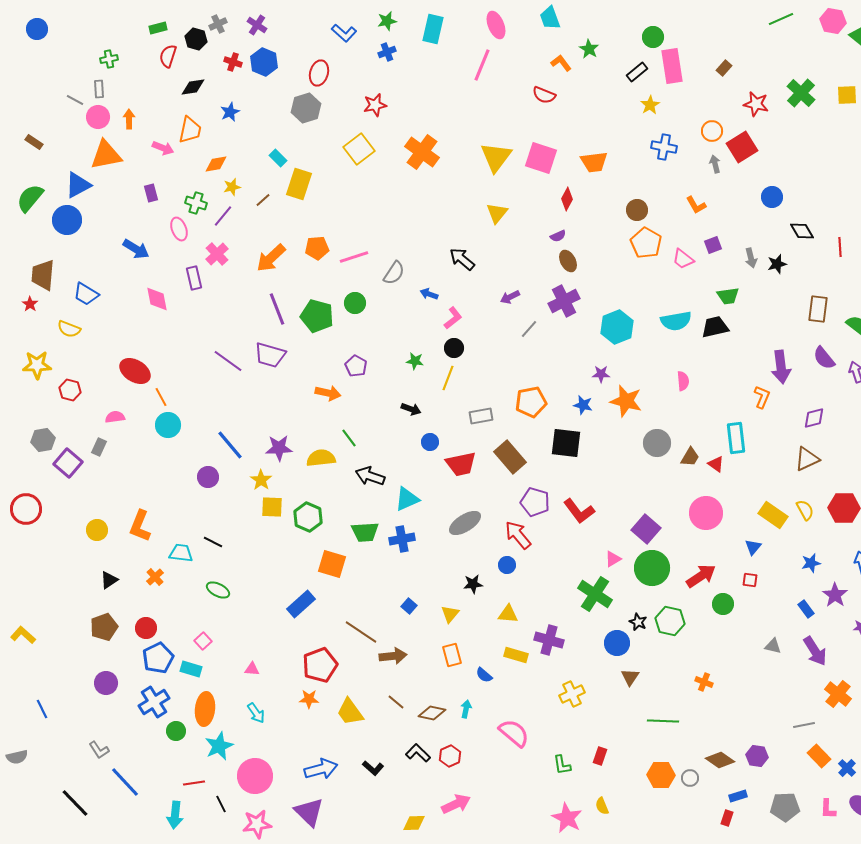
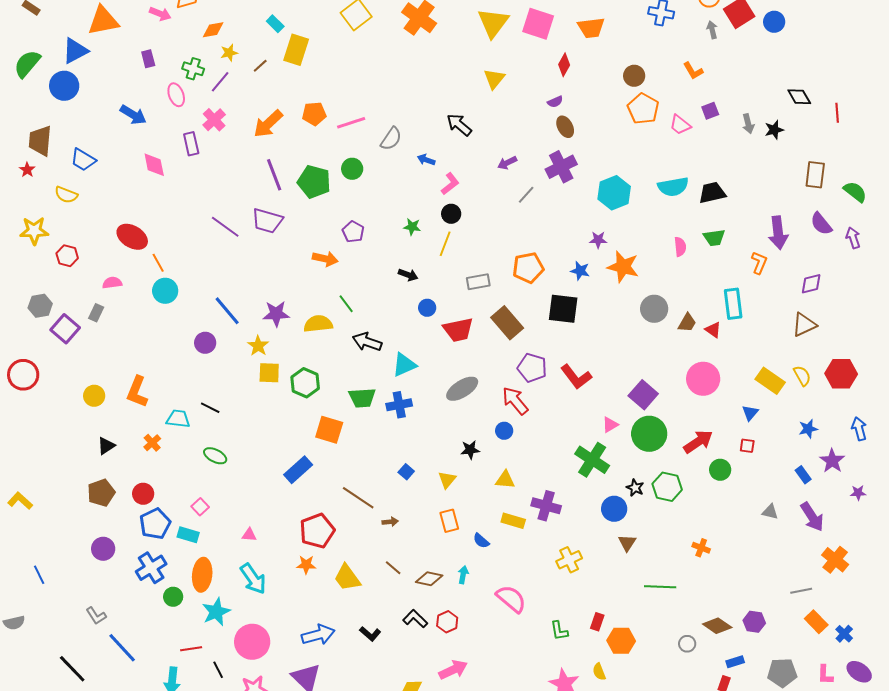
blue circle: (772, 197) -> (774, 22), moved
green trapezoid: (728, 296) -> (714, 238), moved
brown arrow: (393, 656) -> (390, 522), size x0.6
cyan arrow: (256, 713) -> (253, 579), size x1.5
orange hexagon: (661, 775) -> (621, 641), moved

